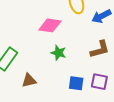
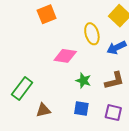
green star: (59, 53) -> (83, 81), moved
blue square: (76, 83) -> (81, 108), moved

